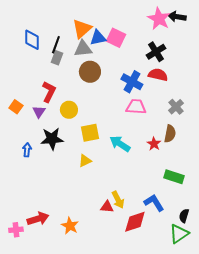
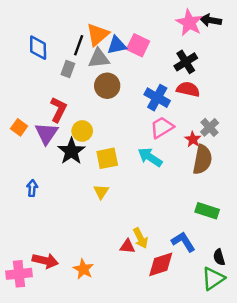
black line: (56, 45) -> (79, 45), moved
pink trapezoid: (136, 107) -> (162, 127), turned -35
purple triangle: (39, 112) -> (46, 133), size x1.5
brown semicircle: (170, 134) -> (202, 160), size x1.4
black star: (52, 139) -> (71, 151), moved, turned -30
cyan arrow: (120, 144) -> (150, 157), moved
red star: (154, 144) -> (193, 139), moved
blue arrow: (27, 150) -> (32, 188), moved
yellow triangle: (85, 161) -> (101, 192), turned -32
black semicircle: (184, 216) -> (219, 257), turned -32
red arrow: (38, 219) -> (45, 261), turned 30
pink cross: (16, 230) -> (19, 274), size x1.5

